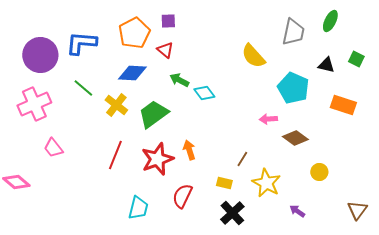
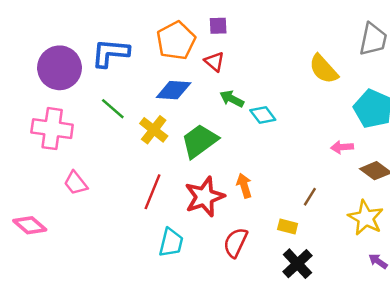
pink cross: (34, 104) -> (52, 129), turned 32
yellow star: (266, 183) -> (366, 218), moved
cyan trapezoid: (138, 208) -> (171, 243), moved

